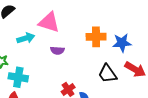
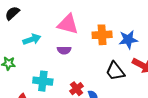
pink triangle: (49, 22) -> (68, 24), moved
cyan cross: (18, 77) -> (43, 81), moved

